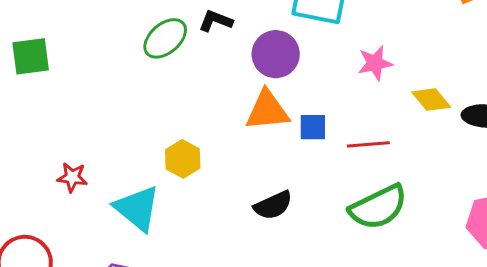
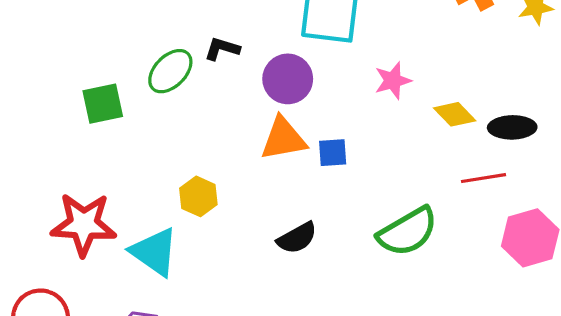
green square: (31, 56) -> (103, 104), moved
red line: (368, 144) -> (484, 178), moved
red star: (72, 177) -> (84, 224), size x2.0

